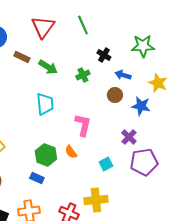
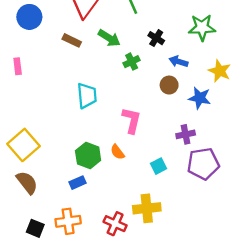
brown rectangle: (22, 57) -> (72, 40), moved
green arrow: (48, 67) -> (109, 38), moved
purple cross: (129, 137) -> (186, 134), turned 35
blue rectangle: (37, 178) -> (78, 183), turned -48

